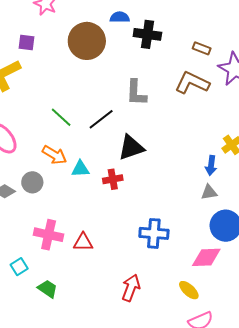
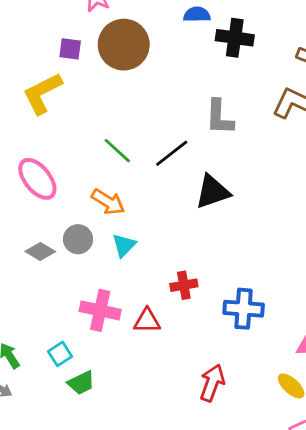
brown circle: (87, 41) -> (124, 45), moved
cyan triangle: (80, 169) -> (124, 245), moved, turned -42
red cross: (113, 179) -> (184, 285), moved
green trapezoid: (48, 289) -> (81, 383), moved, turned 120

